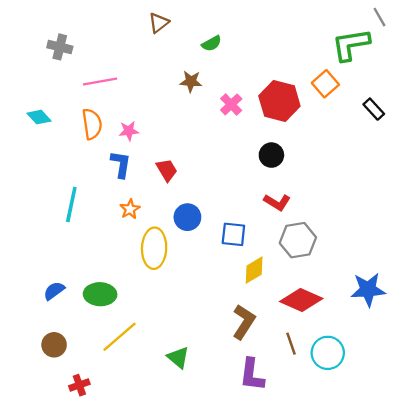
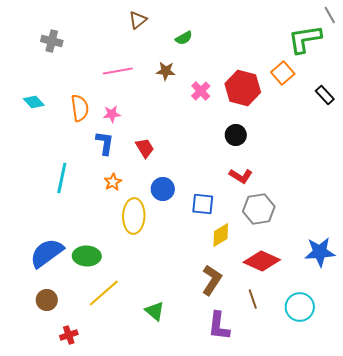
pink line: (100, 81) -> (118, 71), moved
blue semicircle: (54, 291) -> (47, 253), size x1.8
cyan circle: (328, 353) -> (300, 307), moved

